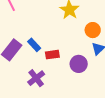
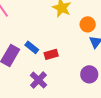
purple circle: (79, 64) -> (89, 74), moved

